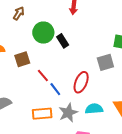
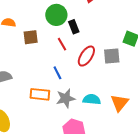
red line: (43, 76) -> (62, 44), moved
red ellipse: (81, 82) -> (86, 56), moved

